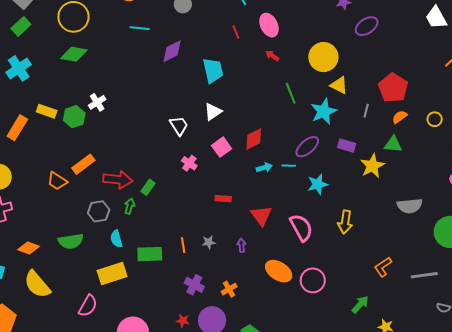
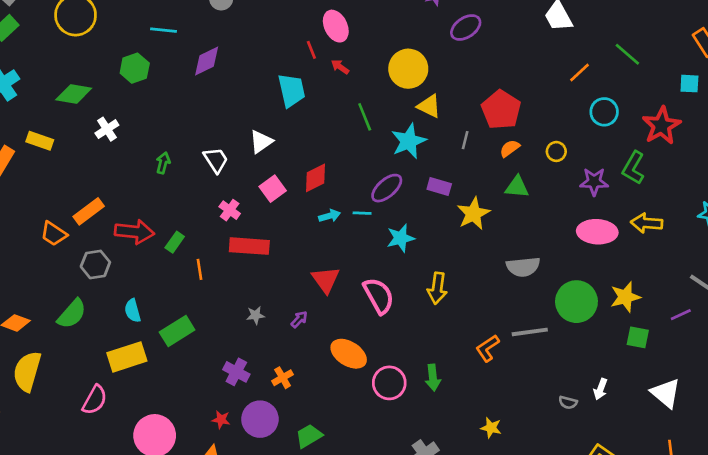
red line: (236, 32) -> (311, 50), moved
green diamond: (74, 54) -> (74, 94), moved
cyan trapezoid: (213, 70) -> (292, 90), moved
green hexagon: (74, 117) -> (135, 68), moved
green triangle: (393, 144) -> (517, 187), moved
red rectangle: (223, 199) -> (249, 246), moved, size x1.8
green arrow: (130, 206) -> (163, 163), moved
gray hexagon: (99, 211) -> (95, 264), moved
green semicircle: (71, 241) -> (72, 314), turned -40
orange line: (183, 245) -> (199, 269), moved
purple arrow: (242, 245) -> (299, 319), turned 48
green rectangle: (150, 254) -> (177, 331), turned -30
gray line: (424, 275) -> (530, 332), moved
pink circle: (313, 280) -> (389, 383), moved
yellow semicircle: (37, 284) -> (27, 371), turned 56
green arrow: (360, 304) -> (433, 378), moved, turned 132

